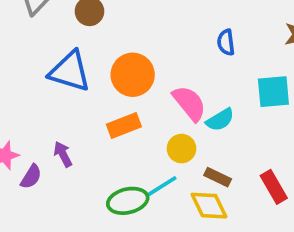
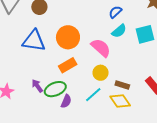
blue semicircle: (226, 42) -> (115, 12), turned 64
cyan semicircle: (220, 120) -> (119, 31), moved
purple semicircle: (31, 177) -> (66, 101), moved
green ellipse: (128, 201) -> (55, 89), moved

